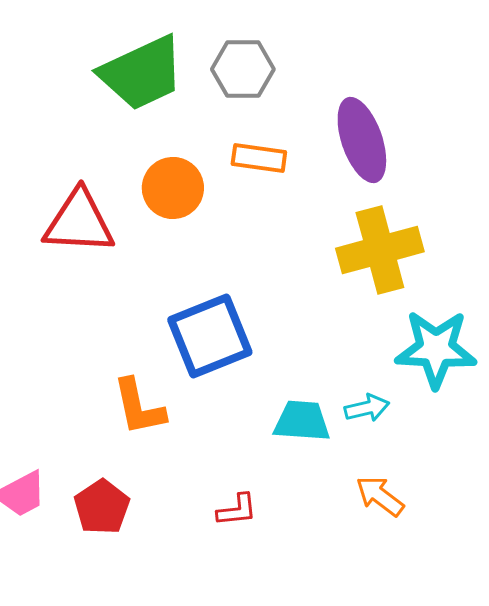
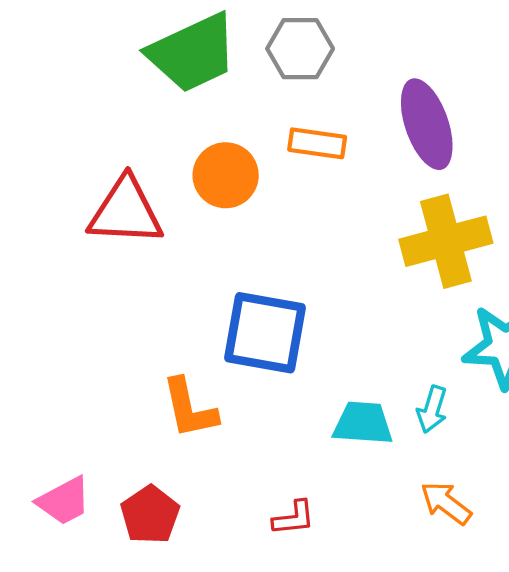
blue square: (210, 336) -> (265, 333), turned 32
cyan arrow: (367, 408) -> (432, 409), turned 120

